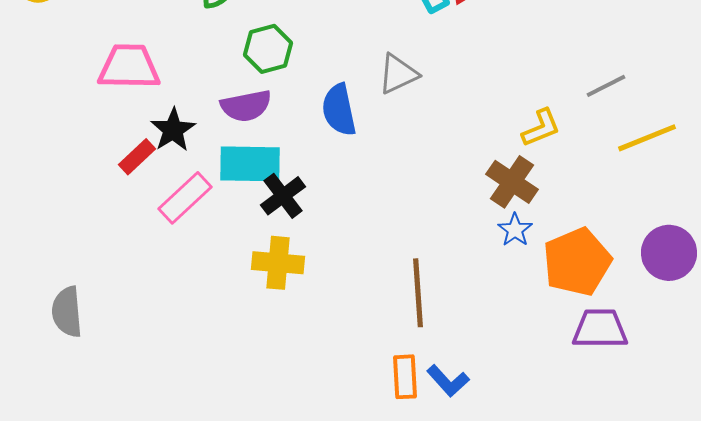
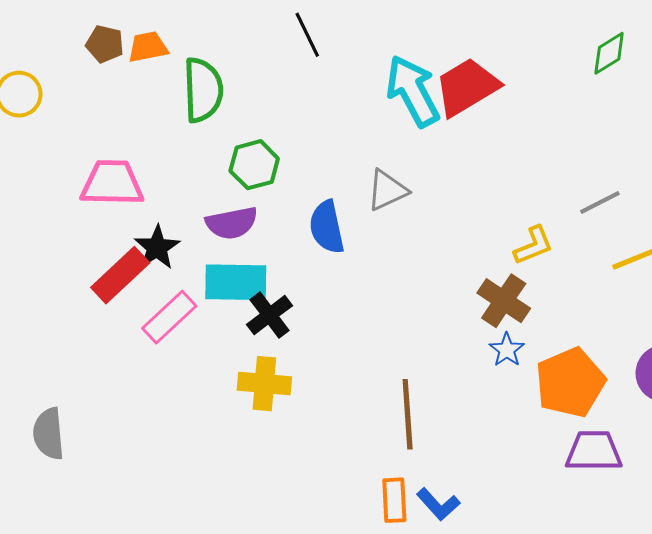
red rectangle: (137, 157) -> (120, 275), size x1.5

